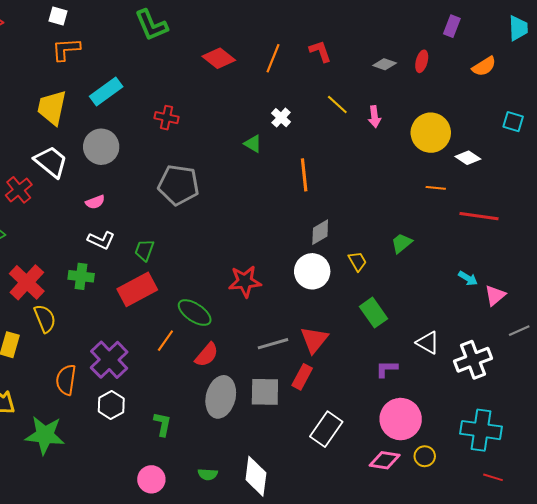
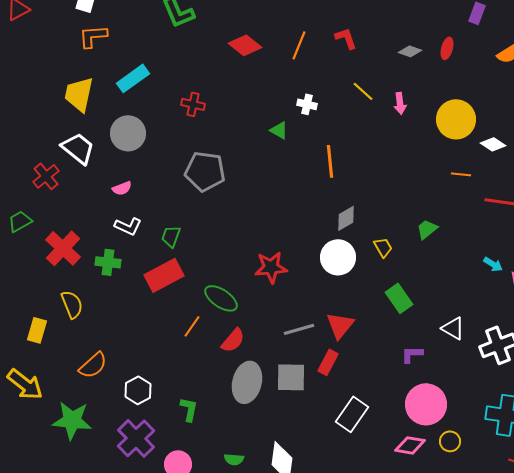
white cross: (281, 118) -> (307, 104), turned -30
red cross: (27, 282) -> (63, 248), moved
purple cross: (109, 360) -> (136, 438), moved
orange semicircle: (66, 380) -> (93, 365), turned -140

